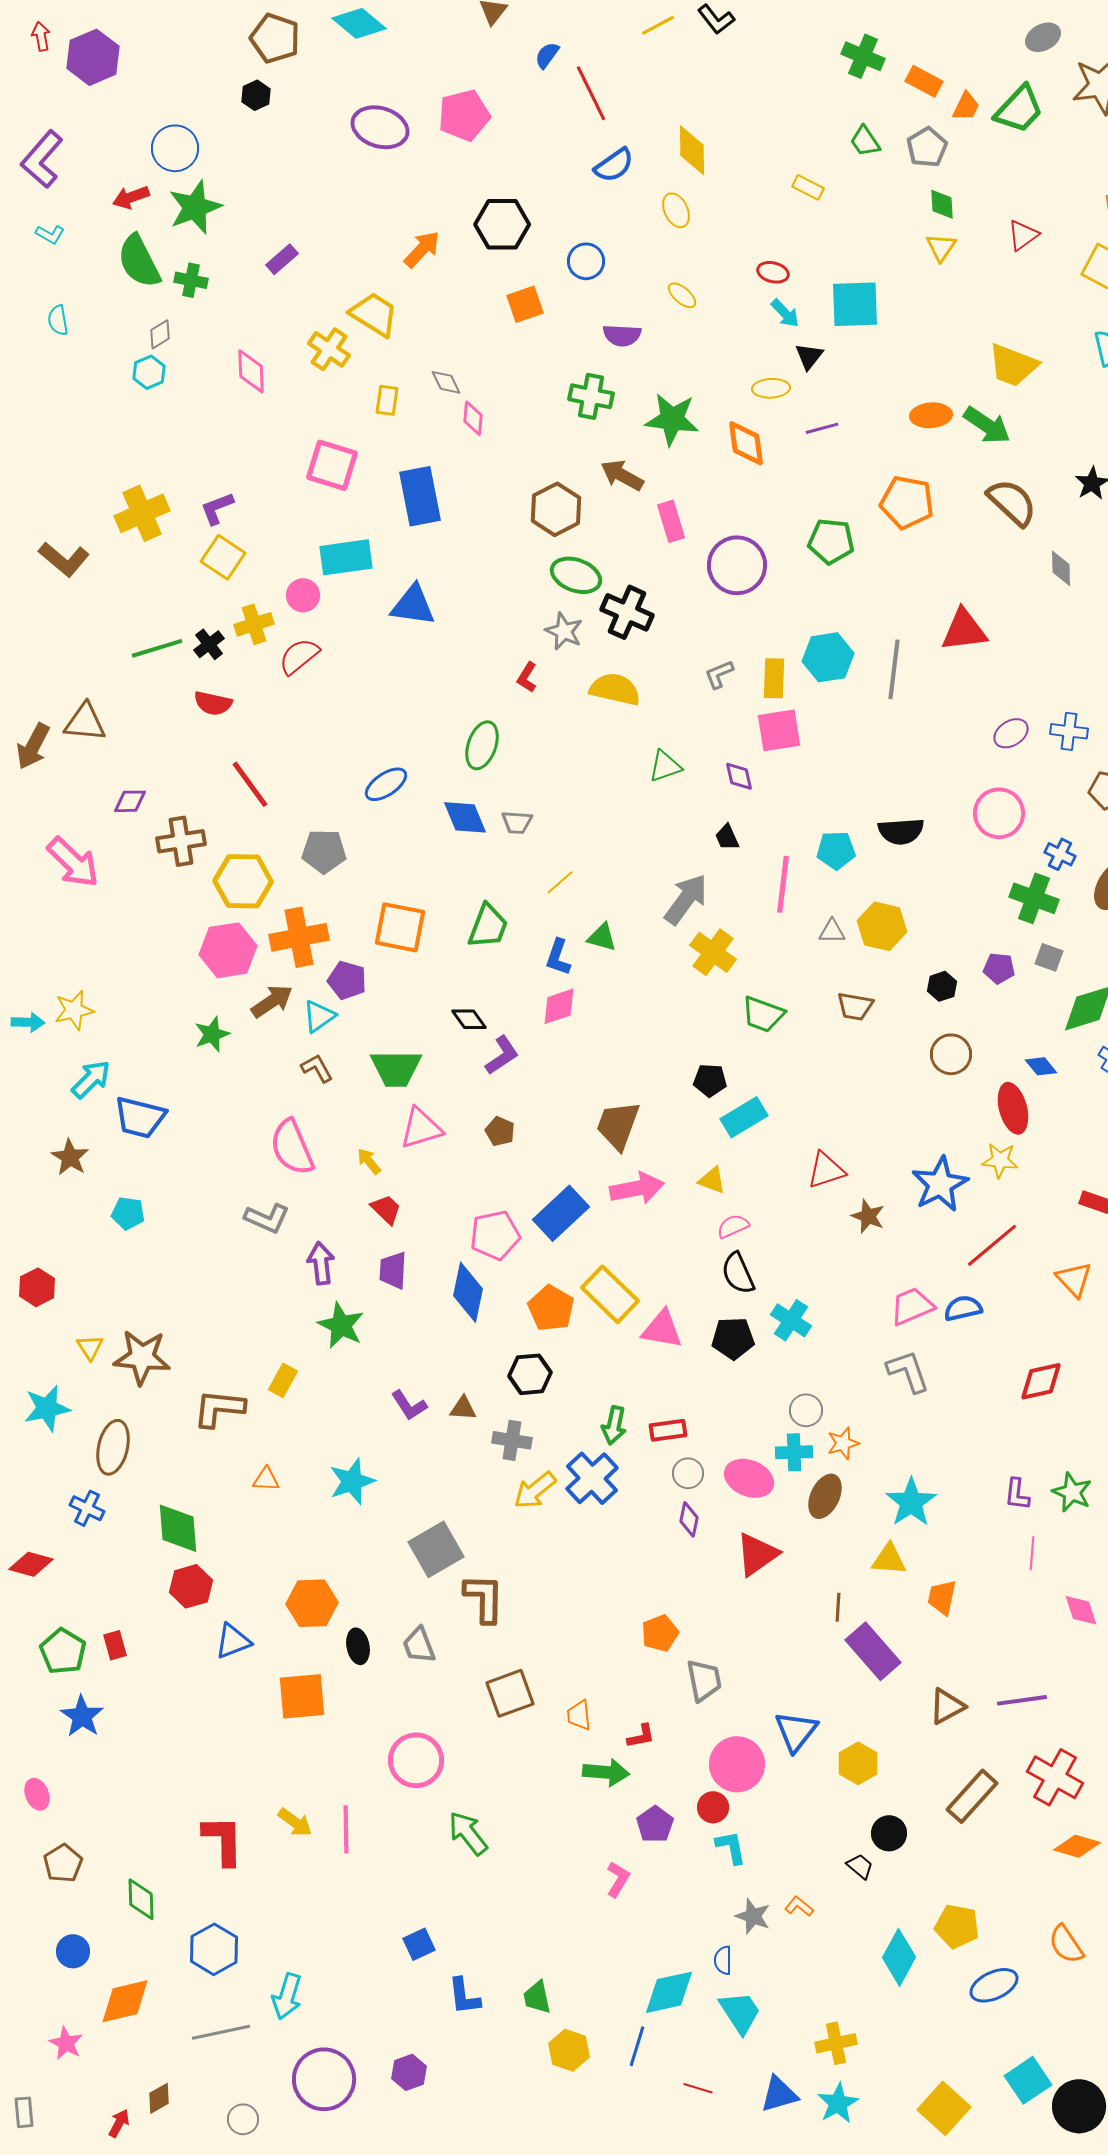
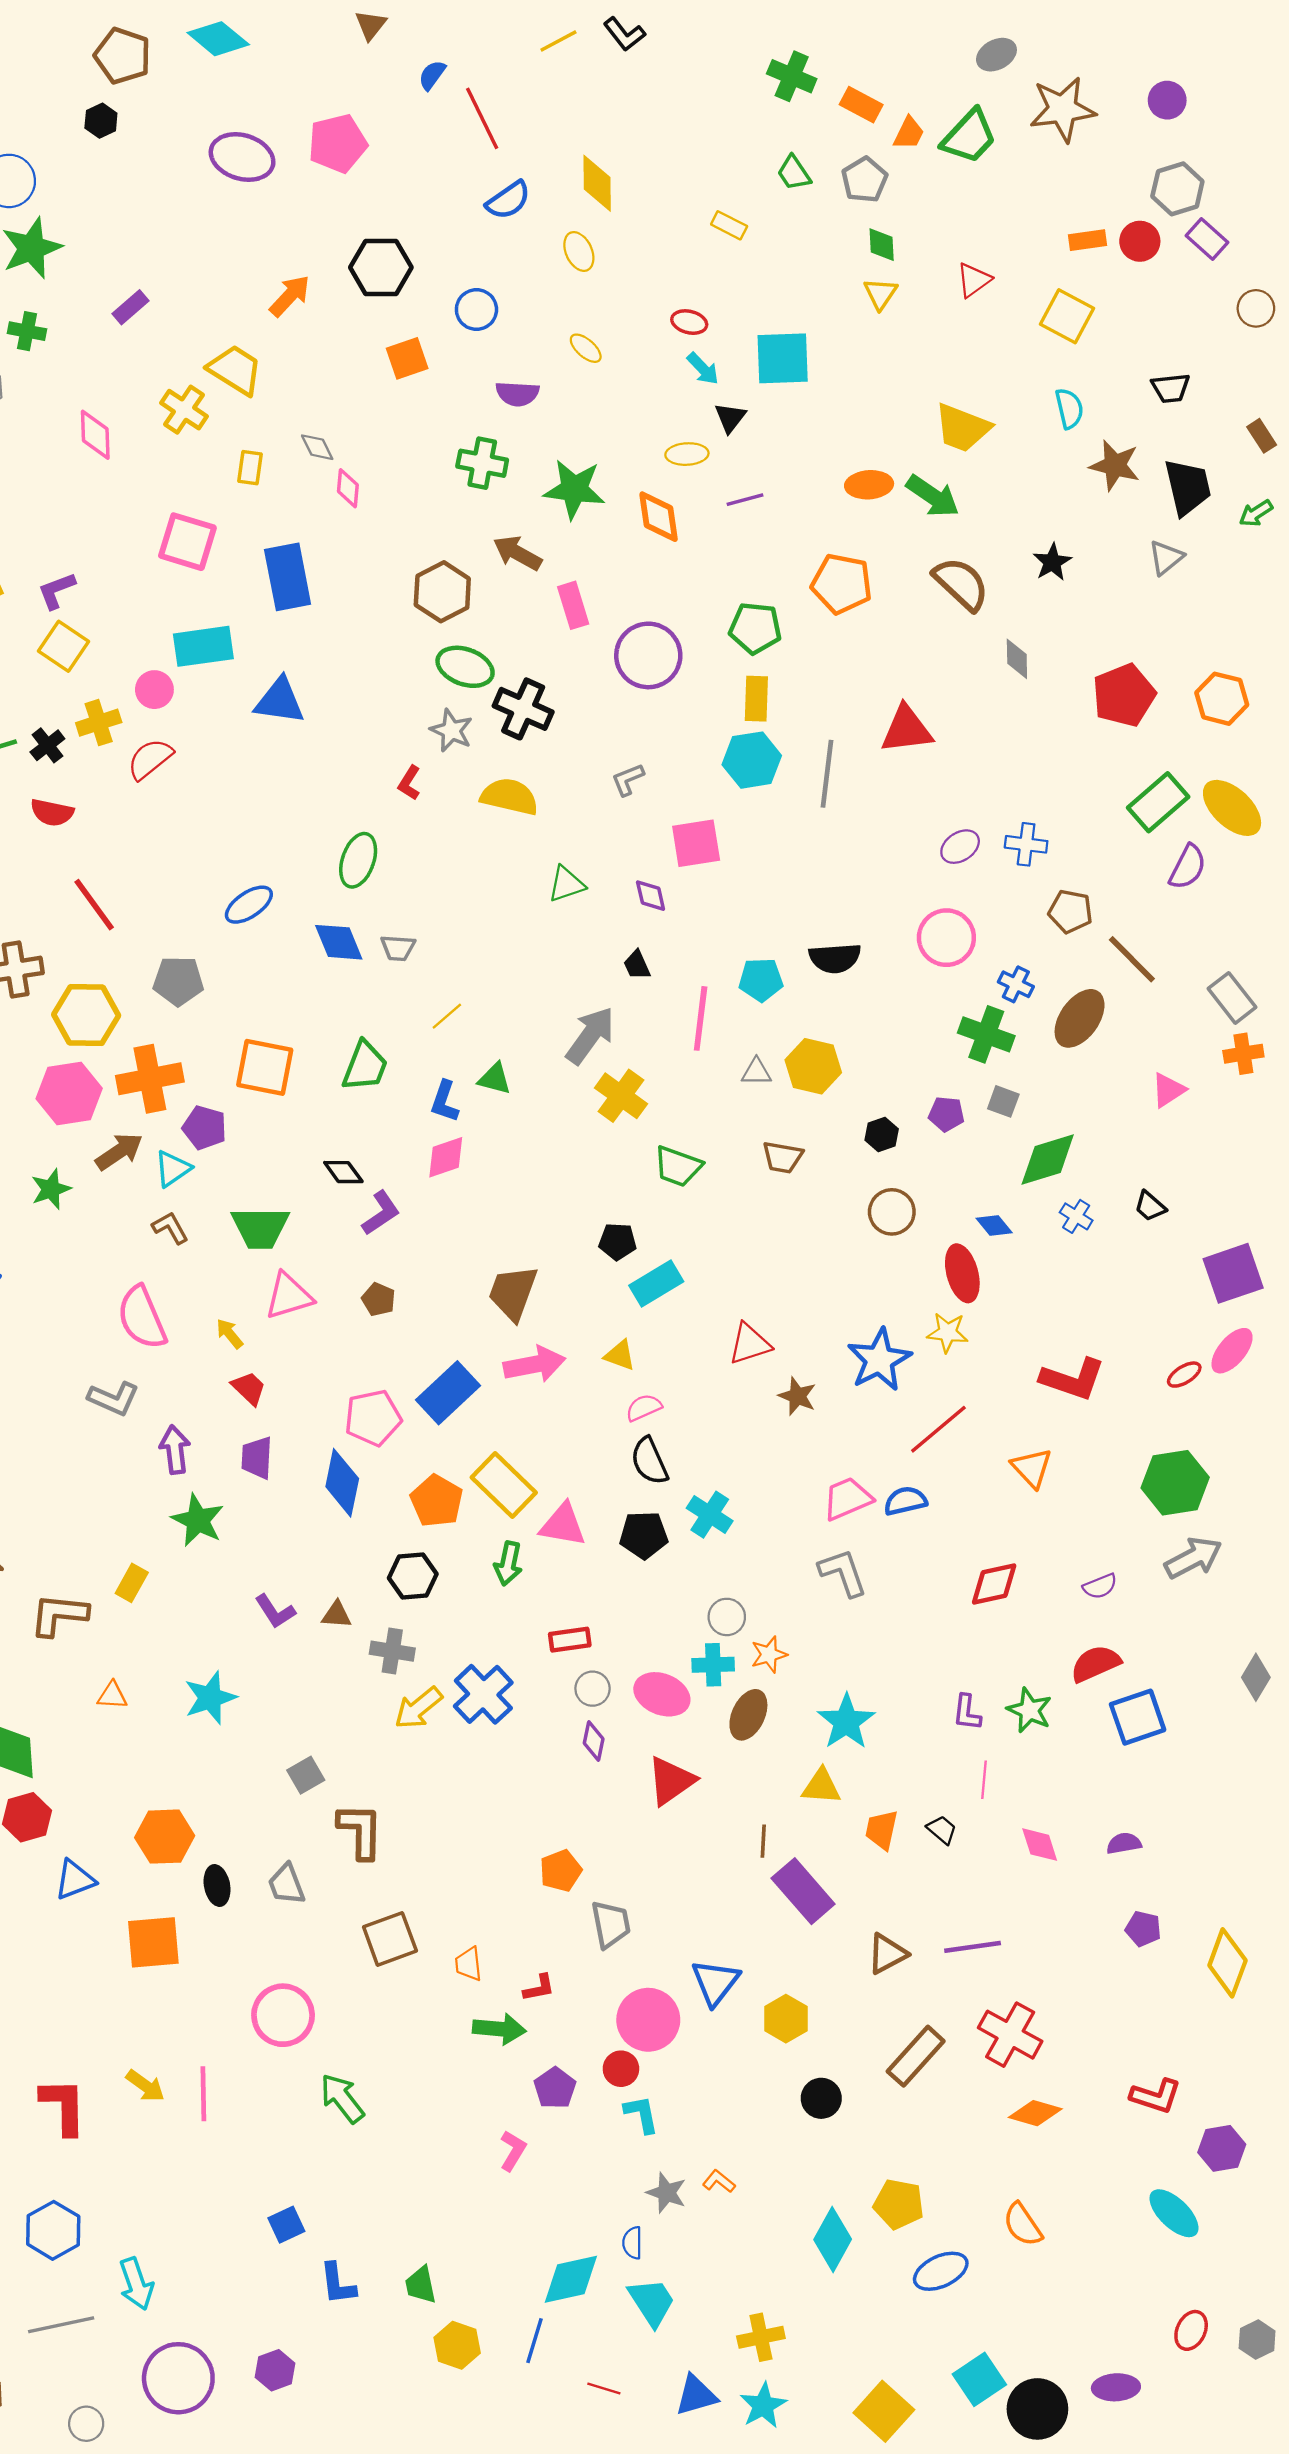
yellow rectangle: (774, 678) -> (756, 699), moved
green arrow: (614, 1425) -> (508, 1563), moved
gray square: (436, 1549) -> (306, 1775), size x0.6
black trapezoid: (860, 1866) -> (942, 1830), moved
cyan arrow: (287, 1996) -> (136, 2284), turned -36

